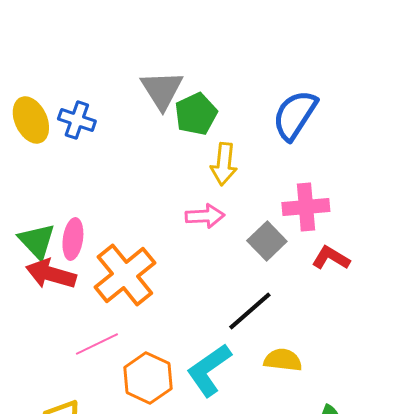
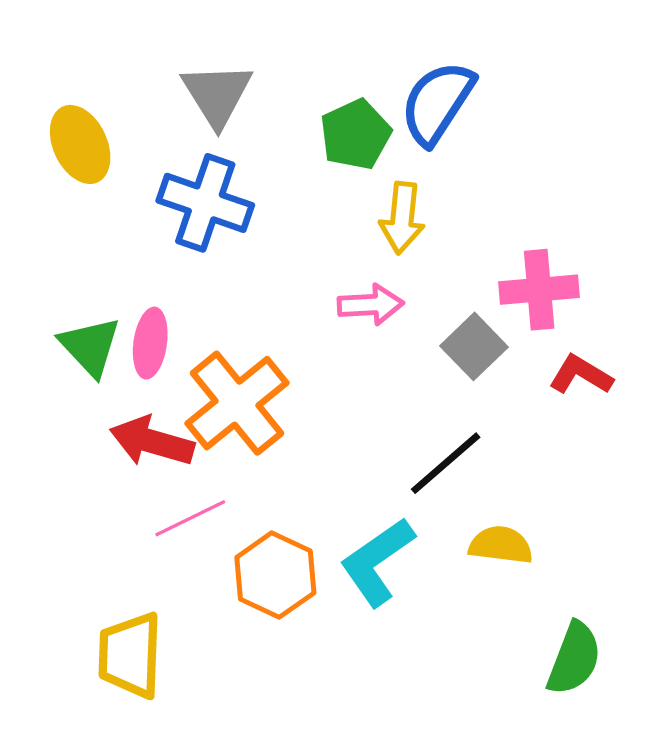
gray triangle: (162, 90) -> (217, 94), moved
blue semicircle: (295, 115) -> (437, 103), moved
blue cross: (77, 120) -> (205, 203), moved, size x1.5
red arrow: (51, 274) -> (152, 442), moved

